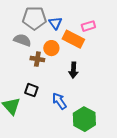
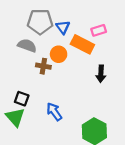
black arrow: (73, 70) -> (101, 74), moved
black square: (31, 90) -> (22, 99), moved
blue arrow: (59, 101) -> (54, 112), moved

